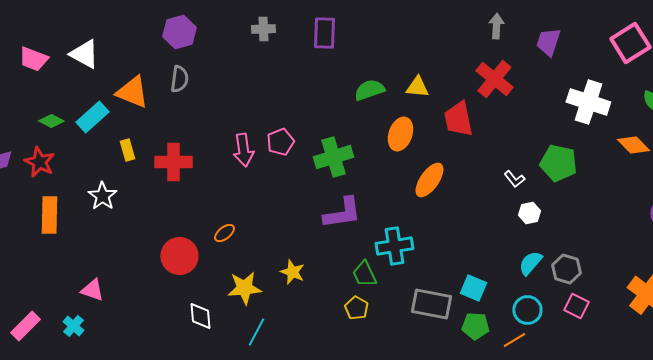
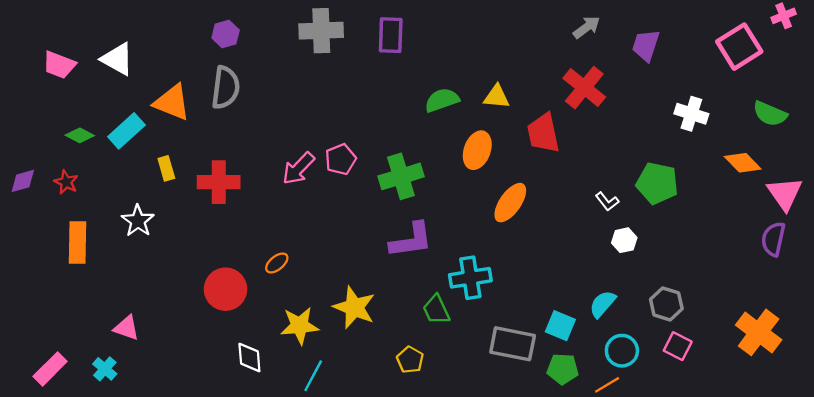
gray arrow: (496, 26) -> (587, 27), turned 50
gray cross: (263, 29) -> (321, 31), size x1.6
purple hexagon: (179, 32) -> (226, 34), size x0.7
gray semicircle: (179, 79) -> (226, 88), size x1.4
white cross: (588, 102) -> (691, 114), size x0.7
pink arrow: (243, 150) -> (298, 168), turned 52
red star: (39, 162) -> (66, 182), size x0.7
cyan semicircle: (530, 263) -> (603, 304), moved
yellow star: (292, 272) -> (354, 307), size x1.5
yellow pentagon: (356, 308) -> (410, 360), moved

